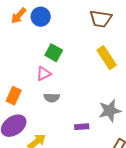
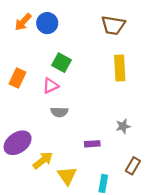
yellow rectangle: (107, 58) -> (120, 68), turned 30
orange rectangle: (14, 96) -> (18, 78), moved
gray star: (110, 111) -> (123, 126), size x0.6

